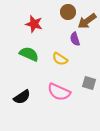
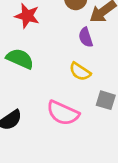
yellow semicircle: (60, 59) -> (80, 72), moved

